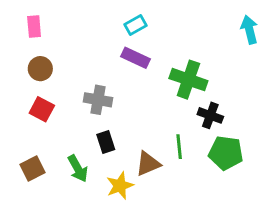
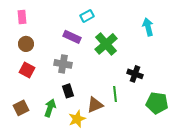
cyan arrow: (249, 30) -> (148, 27), moved
purple rectangle: (135, 58) -> (72, 37), moved
green cross: (188, 80) -> (106, 44), moved, turned 30
green pentagon: (226, 153) -> (157, 103), moved
green arrow: (78, 168) -> (50, 108), turned -132

